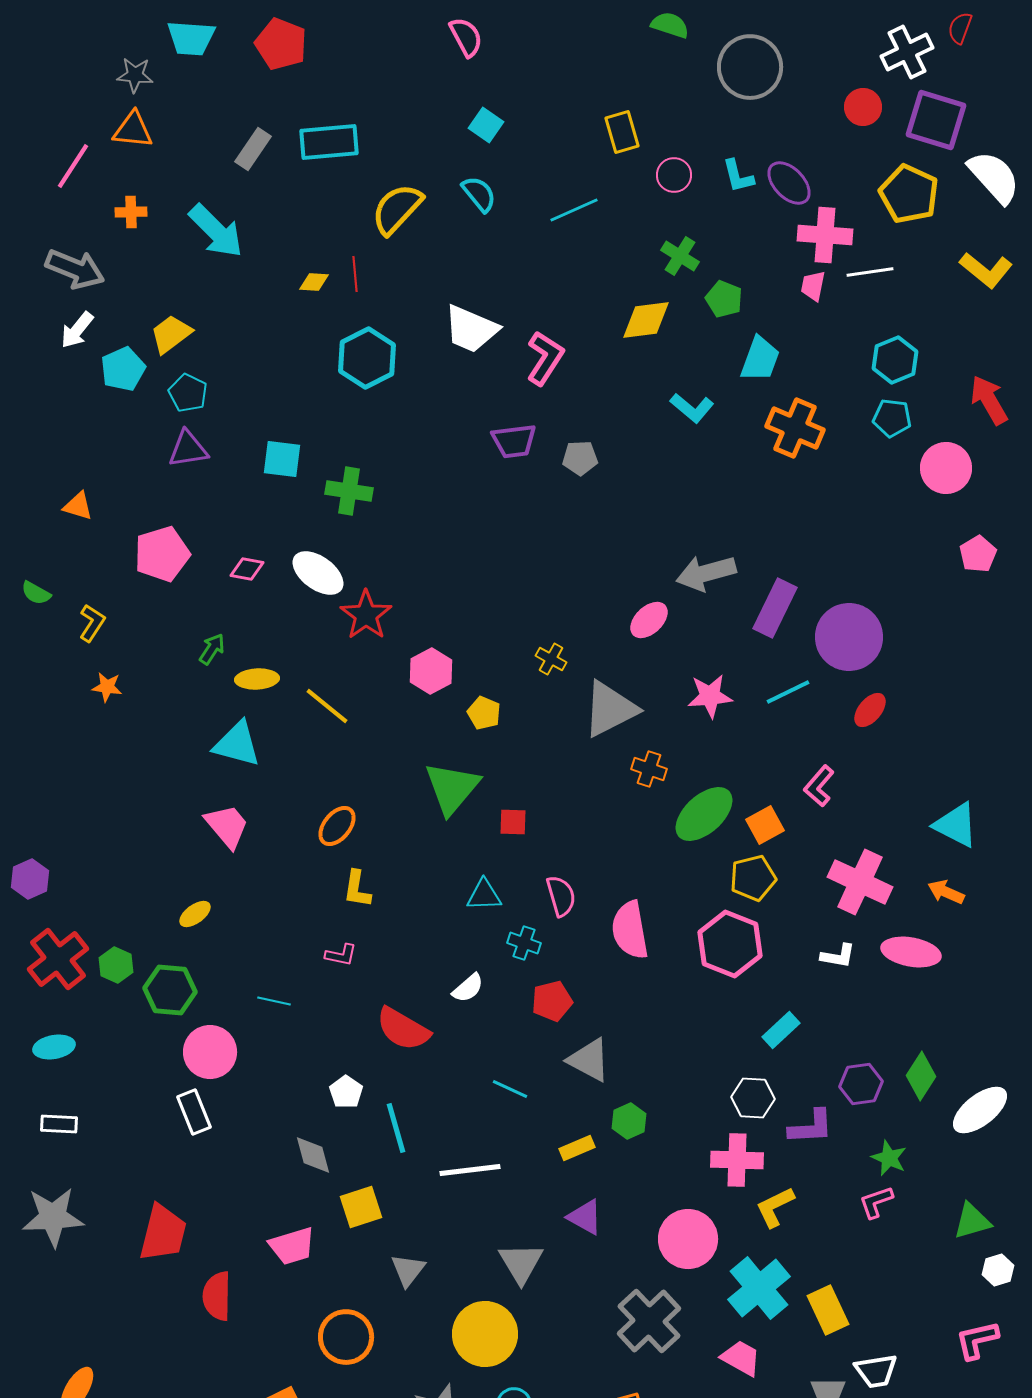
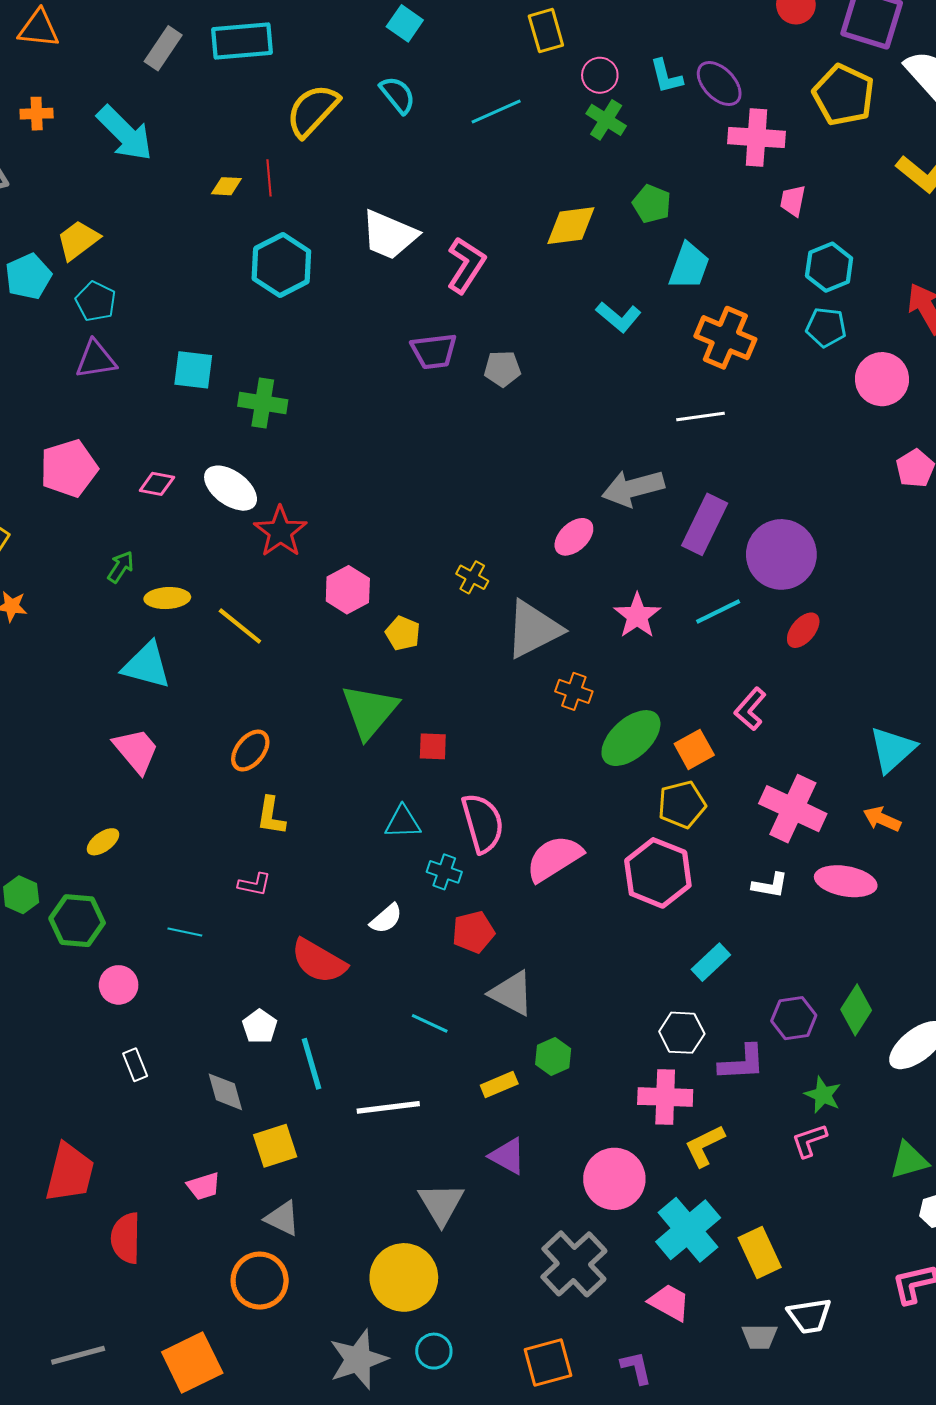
green cross: (680, 256) -> (606, 120), moved
white line: (870, 272) -> (700, 416), moved
pink trapezoid: (813, 286) -> (793, 201), moved
pink star: (710, 696) -> (637, 616), turned -30
cyan triangle: (956, 825) -> (892, 749), turned 51
pink semicircle: (561, 896) -> (483, 823), size x1.4
pink semicircle: (630, 930) -> (554, 858), turned 68
pink circle: (210, 1052) -> (119, 985), size x0.7
white rectangle: (194, 1112) -> (135, 1065), moved, size x0.7
pink trapezoid: (292, 1246) -> (204, 1186), size x0.7
gray triangle: (408, 1270) -> (282, 1218), moved, turned -42

